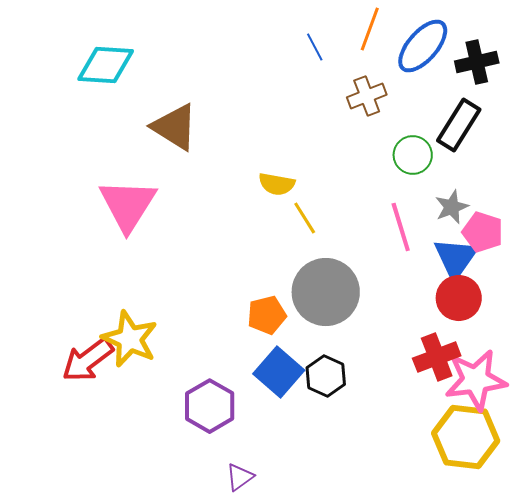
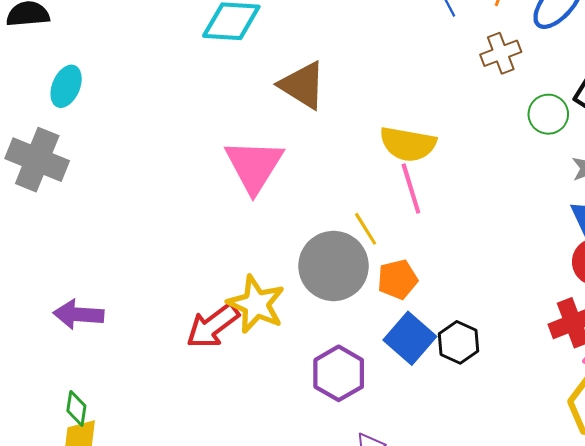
yellow semicircle: (277, 184) -> (408, 144), size x1.5
yellow line: (305, 218) -> (366, 229), moved
pink line: (401, 227) -> (411, 189), moved
gray circle: (326, 292) -> (334, 266), moved

